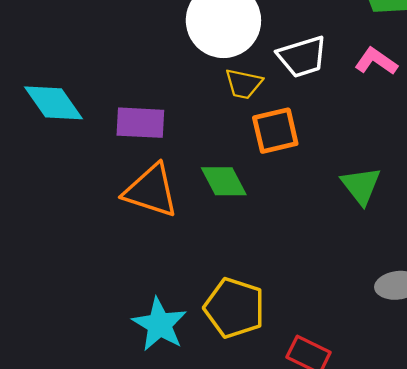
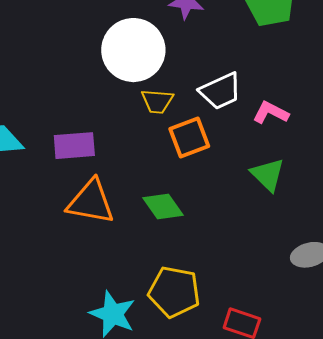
white trapezoid: (302, 57) -> (220, 91), moved
pink L-shape: (376, 61) -> (271, 113), moved
green diamond: (224, 181) -> (163, 206), moved

